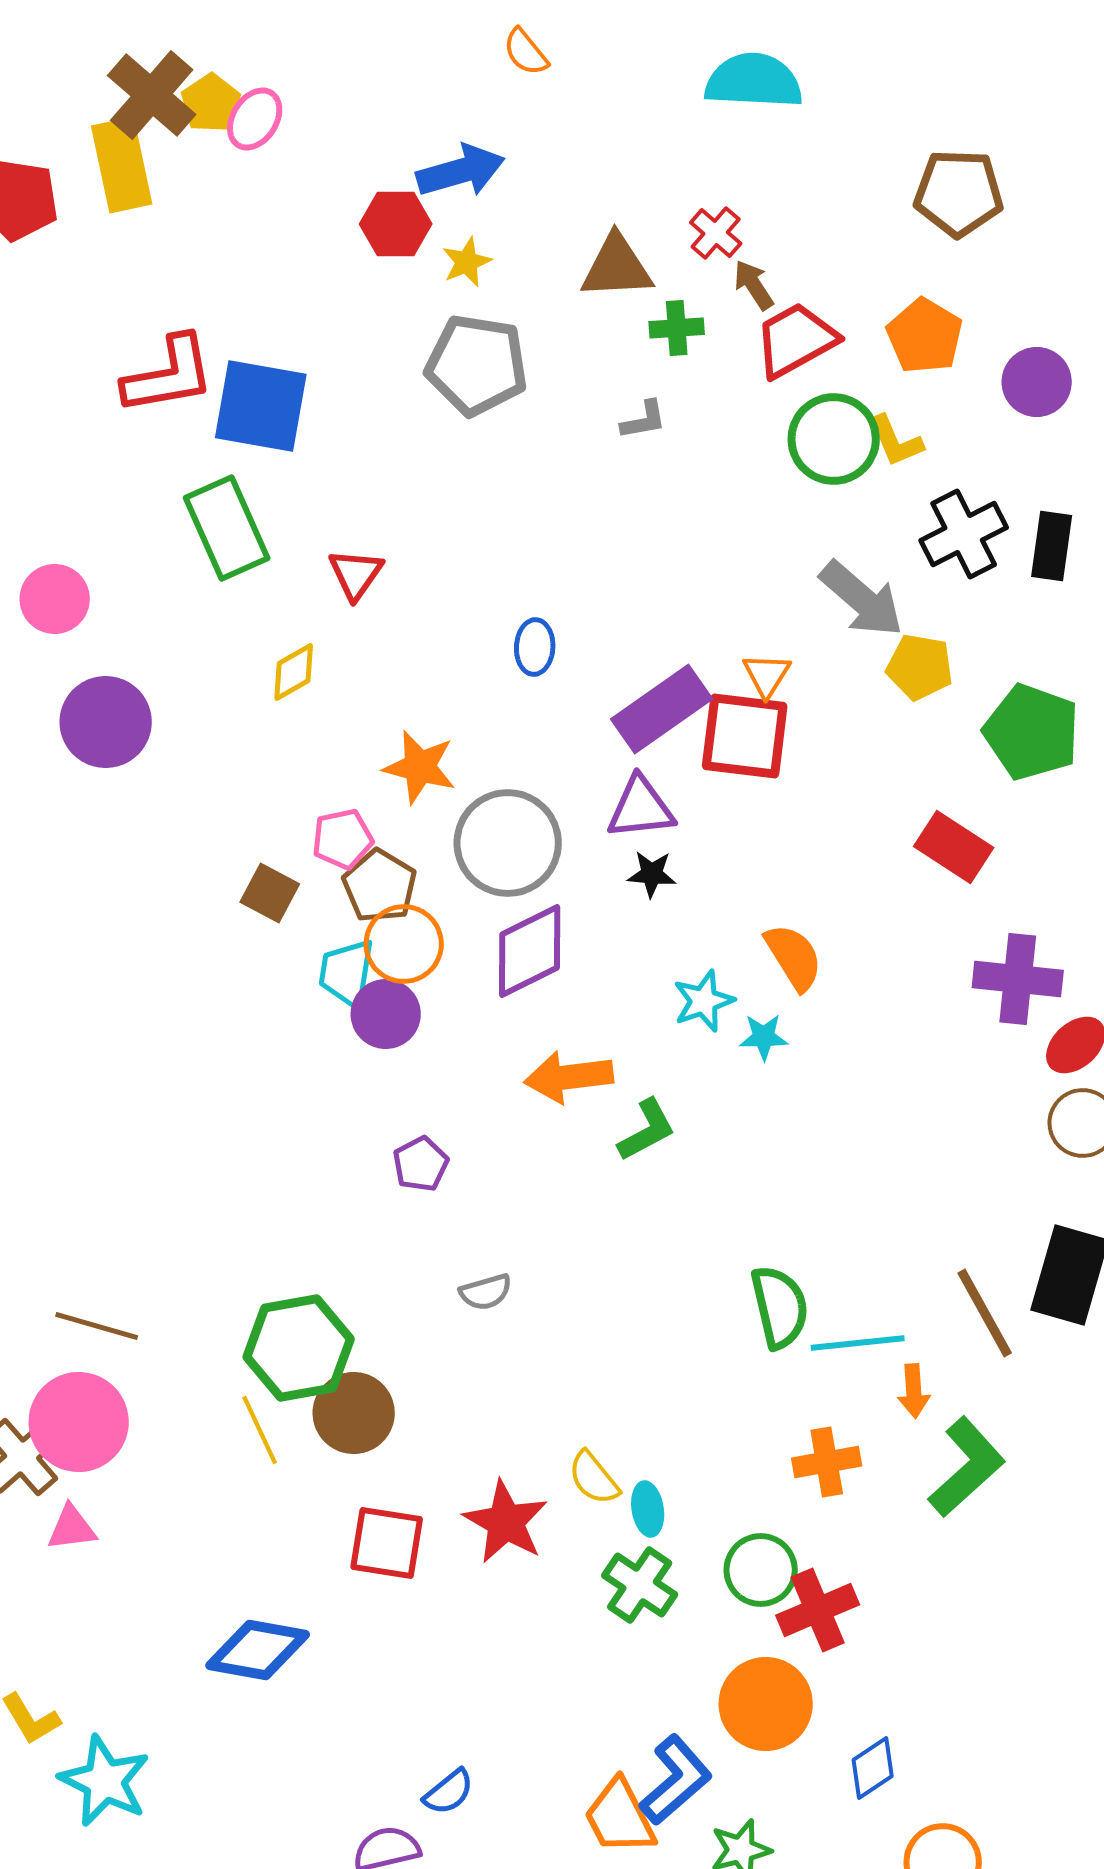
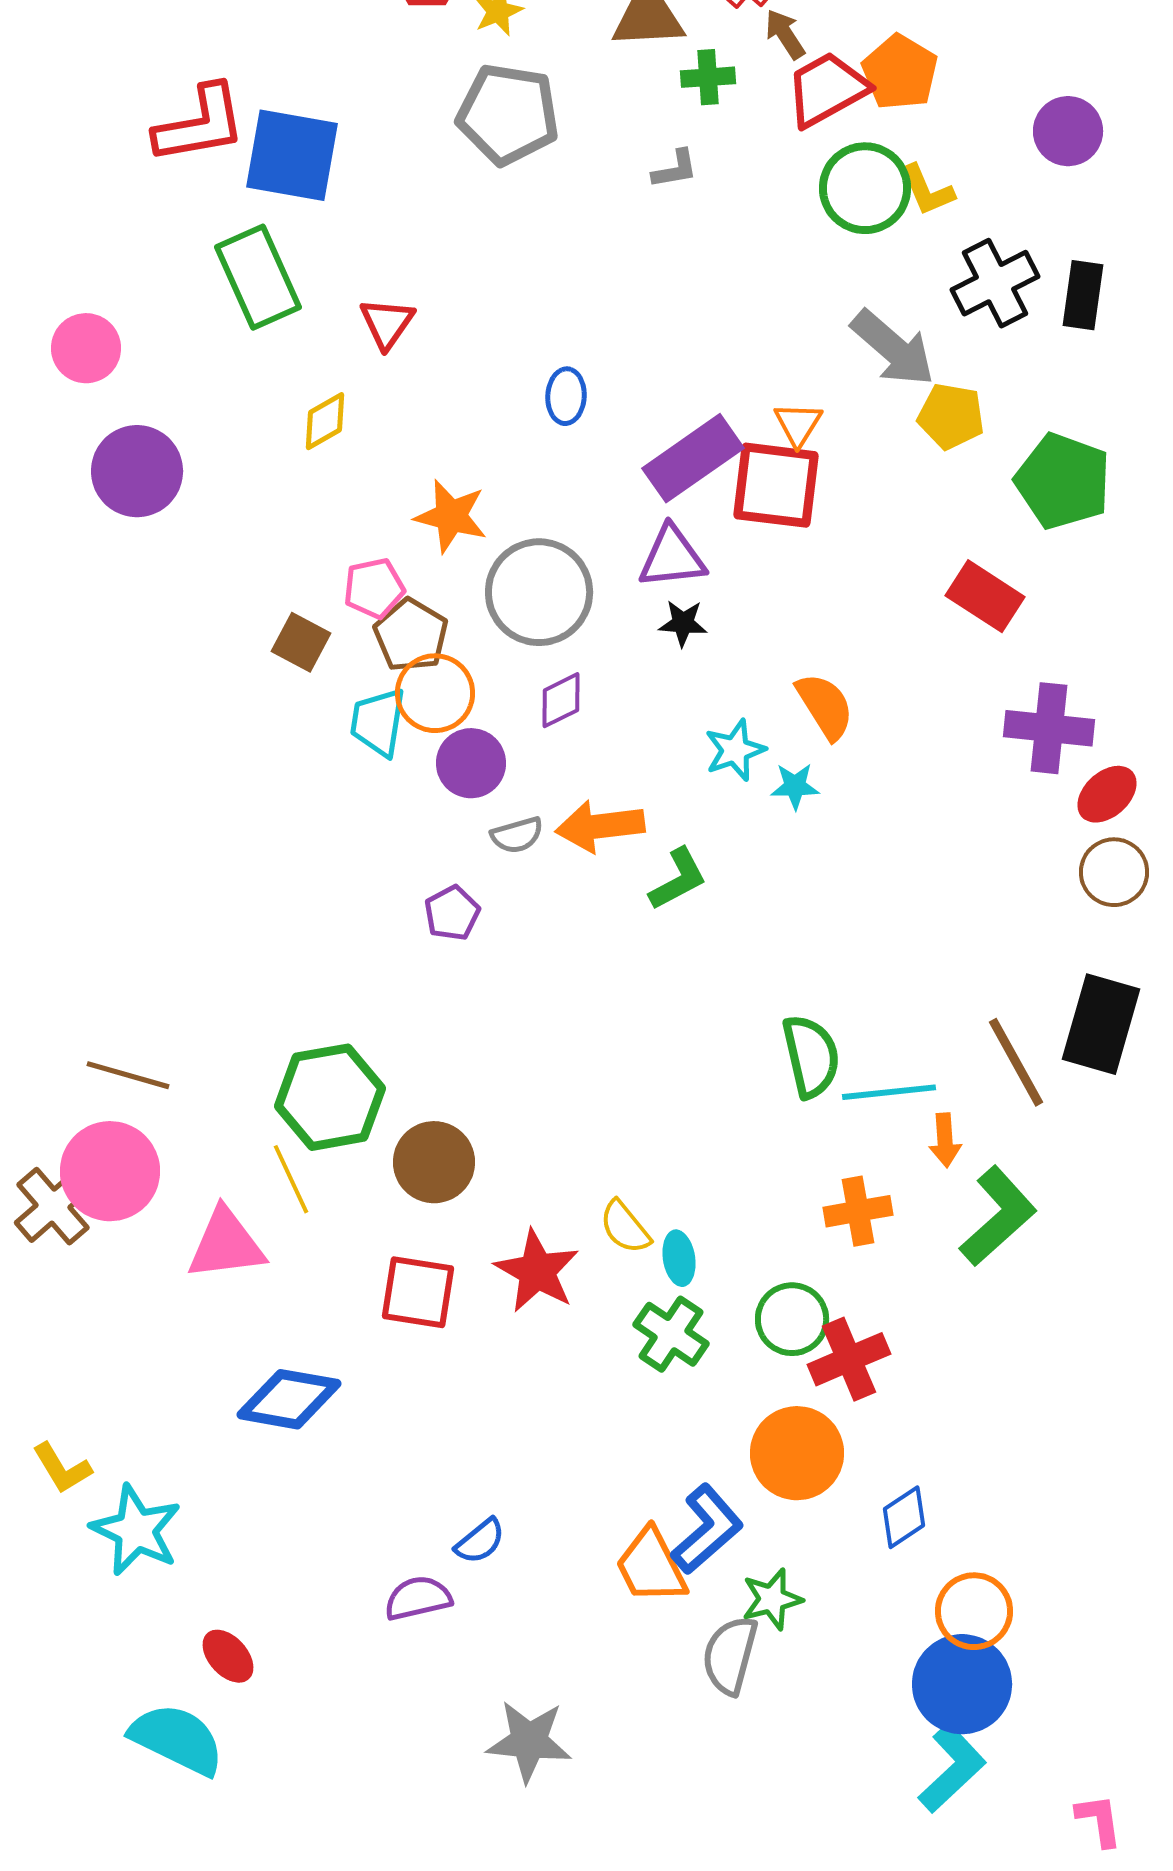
orange pentagon: (925, 336) -> (900, 72), moved
purple diamond: (530, 951) -> (561, 700), size x0.6
purple circle: (386, 1014) -> (471, 763), moved
gray semicircle: (486, 1292) -> (517, 835), moved
brown circle: (354, 1413) -> (434, 1162), moved
pink triangle: (72, 1528) -> (226, 1244), moved, size x1.6

